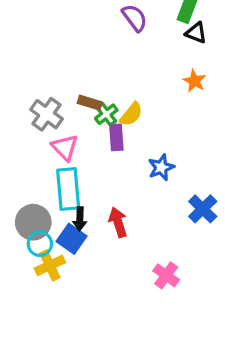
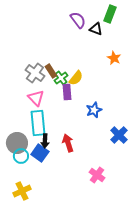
black triangle: (196, 33) -> (96, 29), moved
brown rectangle: (90, 103) -> (51, 71), turned 40
gray cross: (47, 114) -> (35, 73), moved
yellow cross: (50, 265) -> (22, 191), moved

